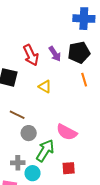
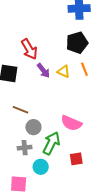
purple arrow: (55, 54) -> (43, 70), moved
yellow triangle: (45, 86) -> (64, 71), moved
gray cross: (18, 163) -> (25, 148), moved

